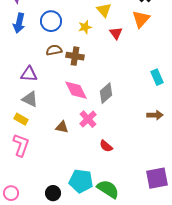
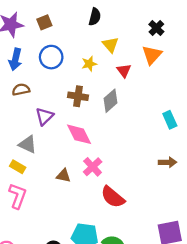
brown semicircle: (54, 50) -> (21, 90), moved
purple triangle: (29, 74) -> (44, 116), moved, turned -48
gray diamond: (106, 93) -> (110, 101), moved
red semicircle: (106, 146) -> (113, 197), size x1.6

